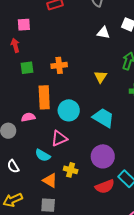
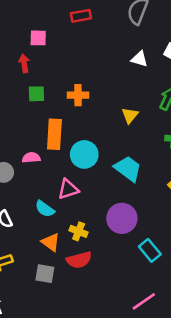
red semicircle: (105, 187) -> (79, 260), moved

